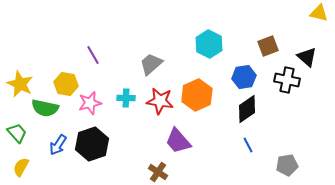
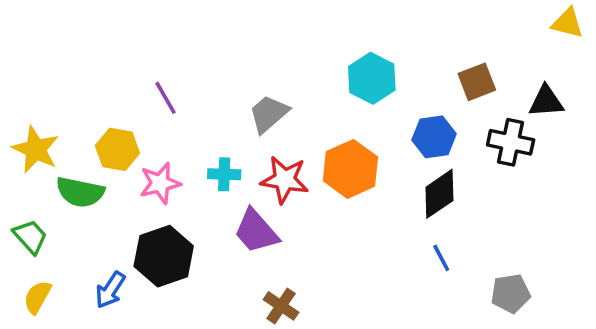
black triangle: (307, 57) -> (546, 101), turned -45
purple trapezoid: (178, 141) -> (256, 231), moved
blue arrow: (58, 145) -> (110, 290), moved

